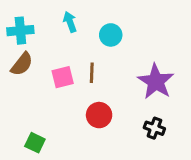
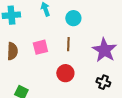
brown semicircle: (22, 64) -> (12, 51), moved, turned -36
brown line: (92, 73) -> (68, 44), moved

